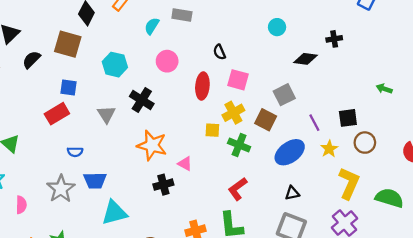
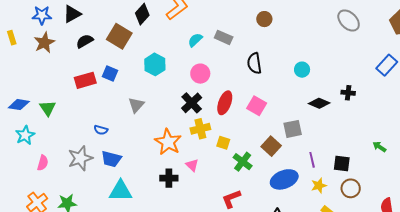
black semicircle: (219, 52) -> (254, 63), moved, size x1.5
black cross: (142, 100) -> (192, 103), moved
yellow cross: (233, 113) -> (200, 129), moved
red rectangle: (57, 114) -> (85, 80), moved

